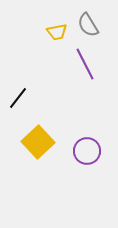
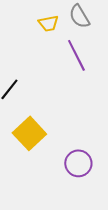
purple circle: (87, 151) -> (78, 163), moved

